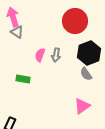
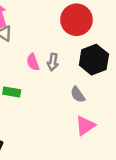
pink semicircle: (40, 55) -> (33, 62), turned -40
gray semicircle: (86, 74) -> (78, 95), moved

